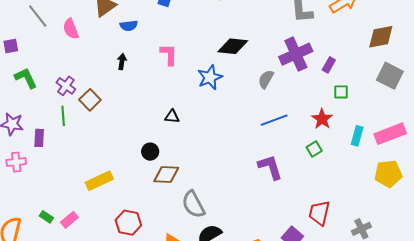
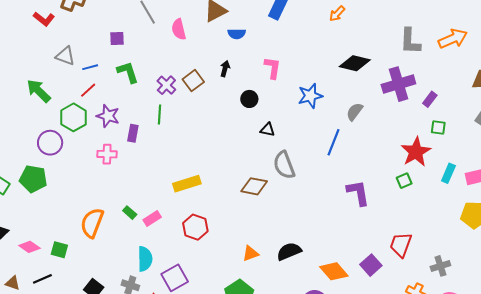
black diamond: (233, 46) -> (355, 63), moved
gray semicircle: (266, 79) -> (355, 112), moved
brown square: (90, 100) -> (193, 81), moved
red star: (322, 119) -> (416, 152), size x1.4
blue line: (274, 120) -> (333, 142), moved, turned -56
black circle: (150, 152) -> (249, 99), moved
gray semicircle: (193, 204) -> (284, 165), moved
red hexagon: (128, 223) -> (195, 227), moved

